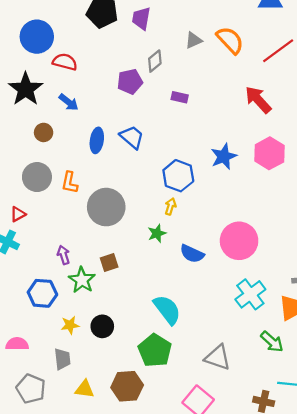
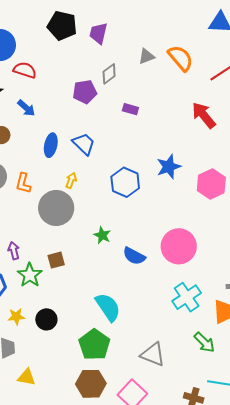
pink hexagon: (269, 153) -> (211, 184), moved
yellow arrow: (170, 206) -> (71, 180), moved
green star: (157, 233) -> (102, 235), turned -30
brown hexagon: (127, 386) -> (91, 384), moved

